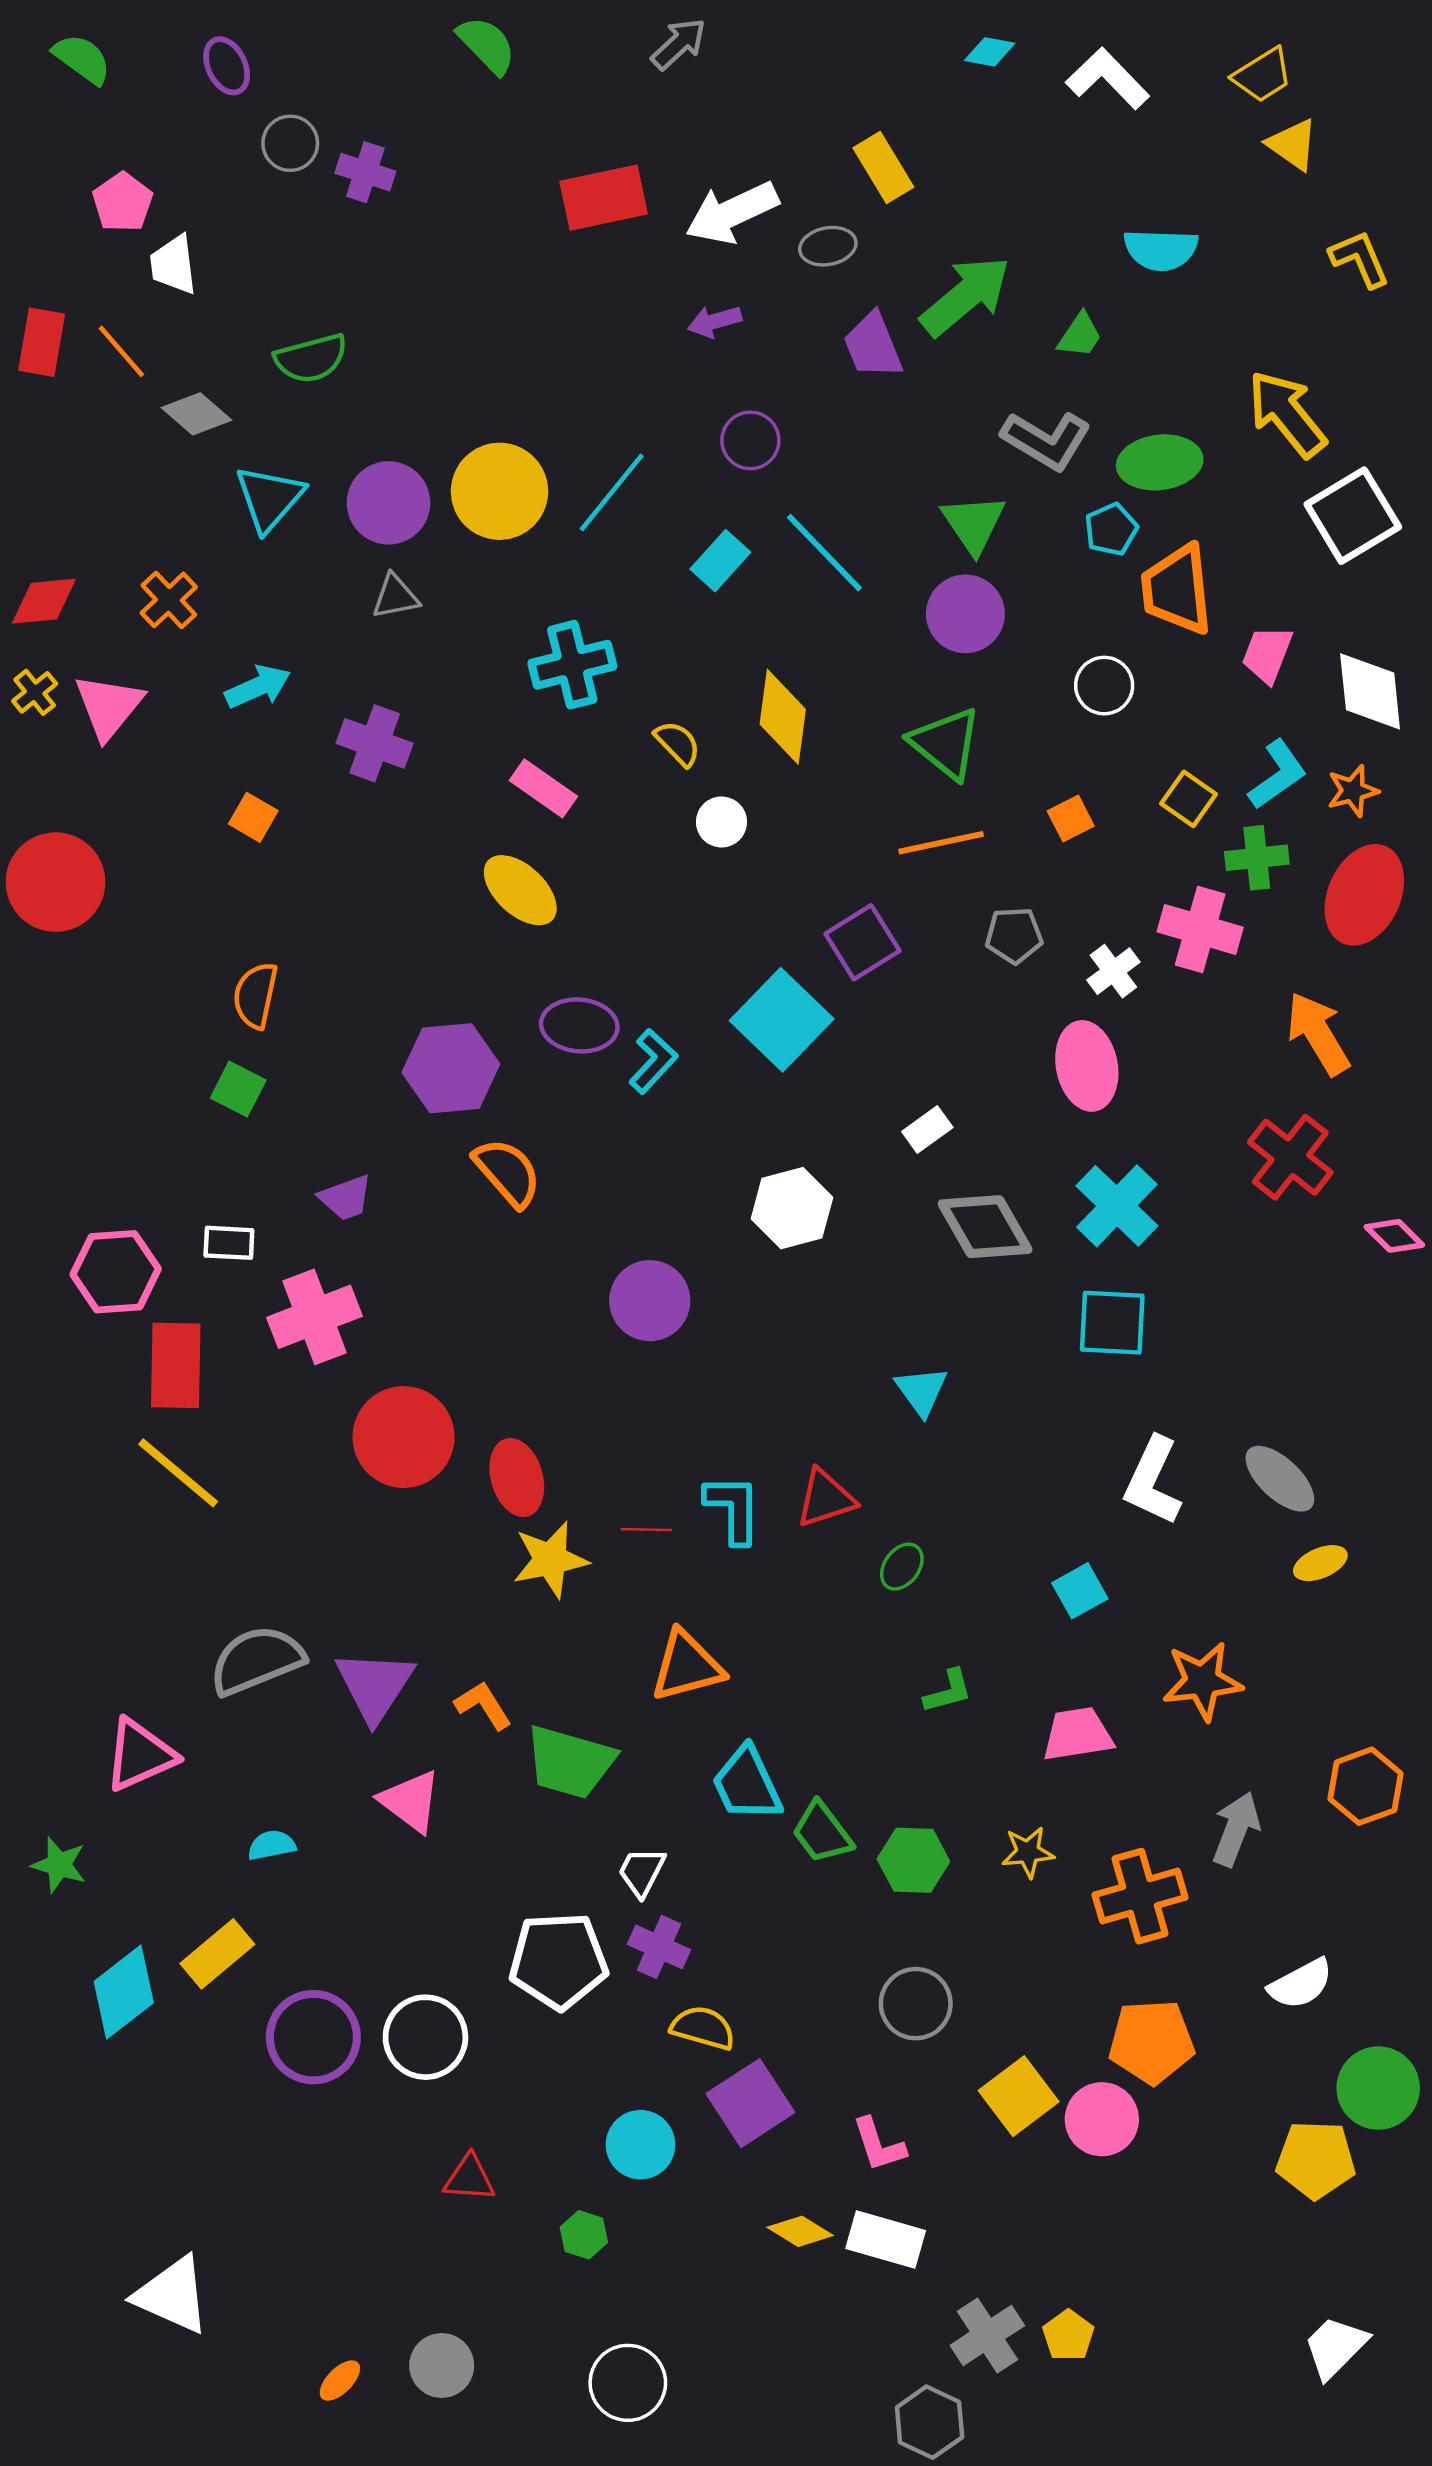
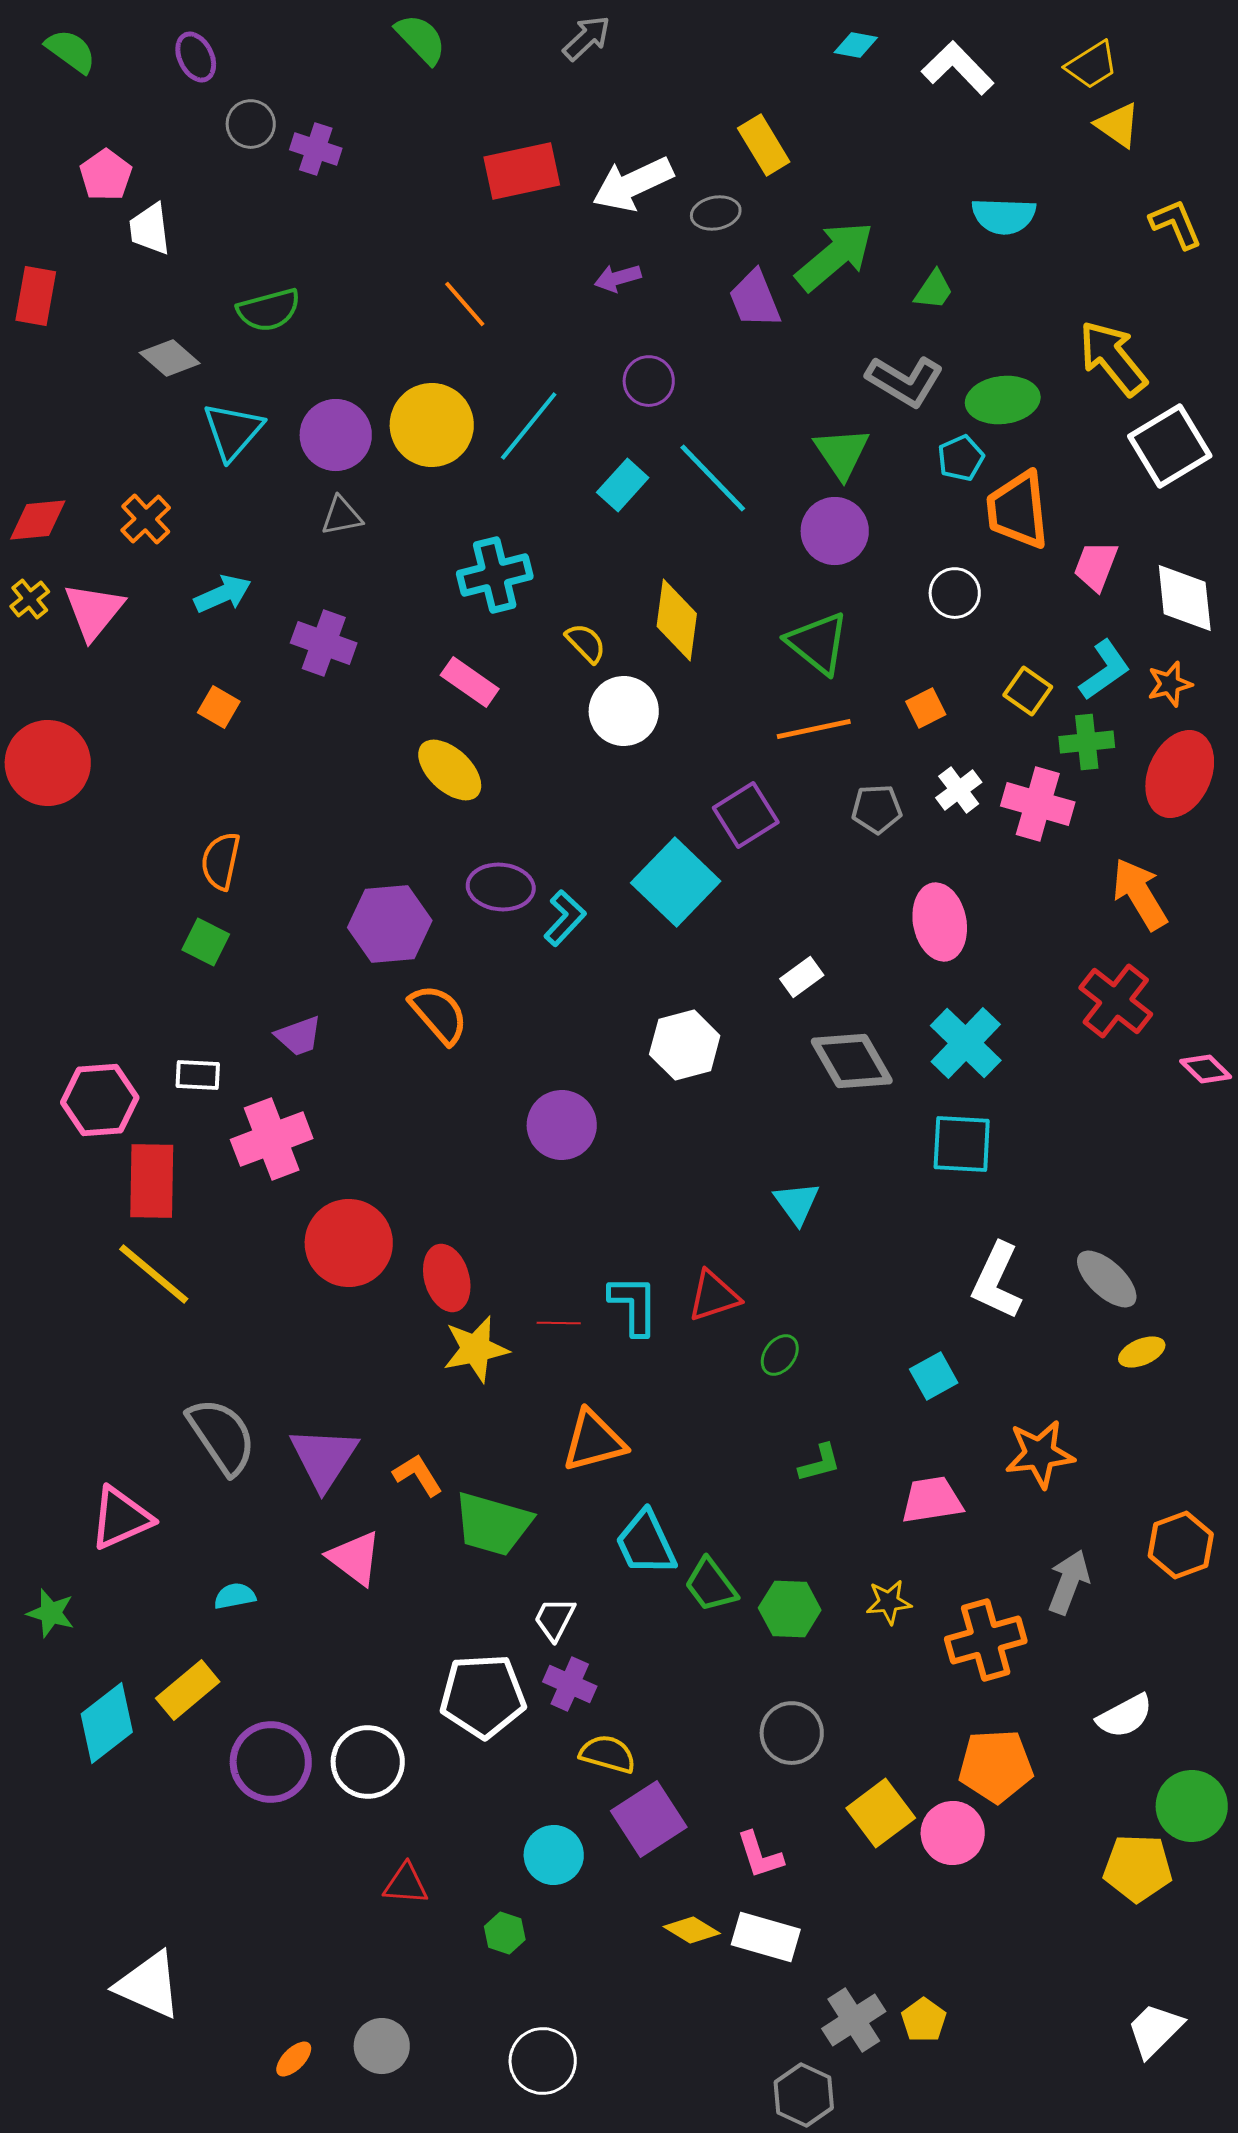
orange line: (121, 351) -> (465, 304), moved
white circle: (721, 822) -> (624, 711), size x1.6
white cross: (1113, 971) -> (959, 790), moved
gray semicircle: (257, 1660) -> (222, 1436), turned 78

